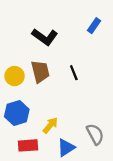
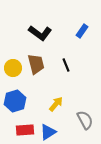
blue rectangle: (94, 26) -> (82, 31), moved
yellow arrow: (50, 125) -> (56, 104), moved
blue triangle: (66, 148) -> (48, 132), moved

